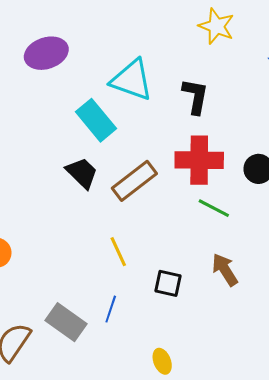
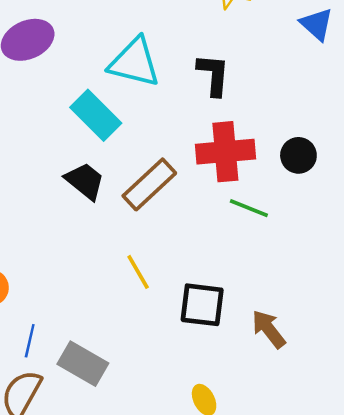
brown arrow: (225, 270) -> (269, 329), moved
black square: (168, 283) -> (202, 305), size x1.4
blue line: (111, 309) -> (30, 341), moved

